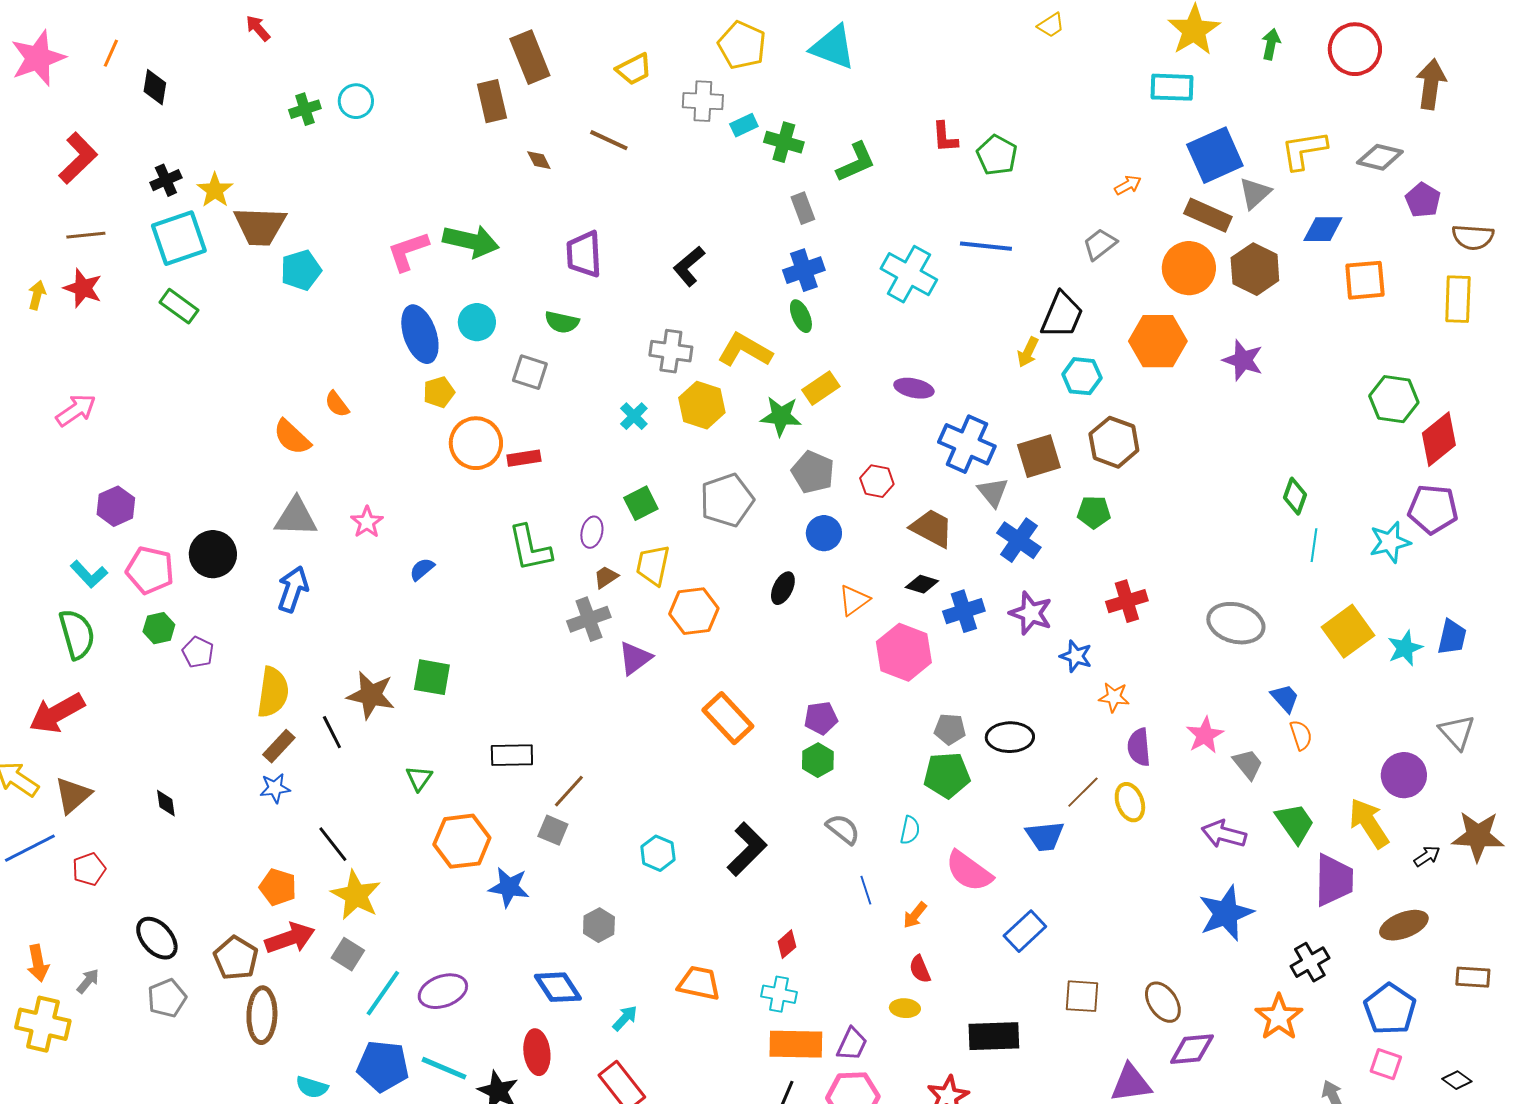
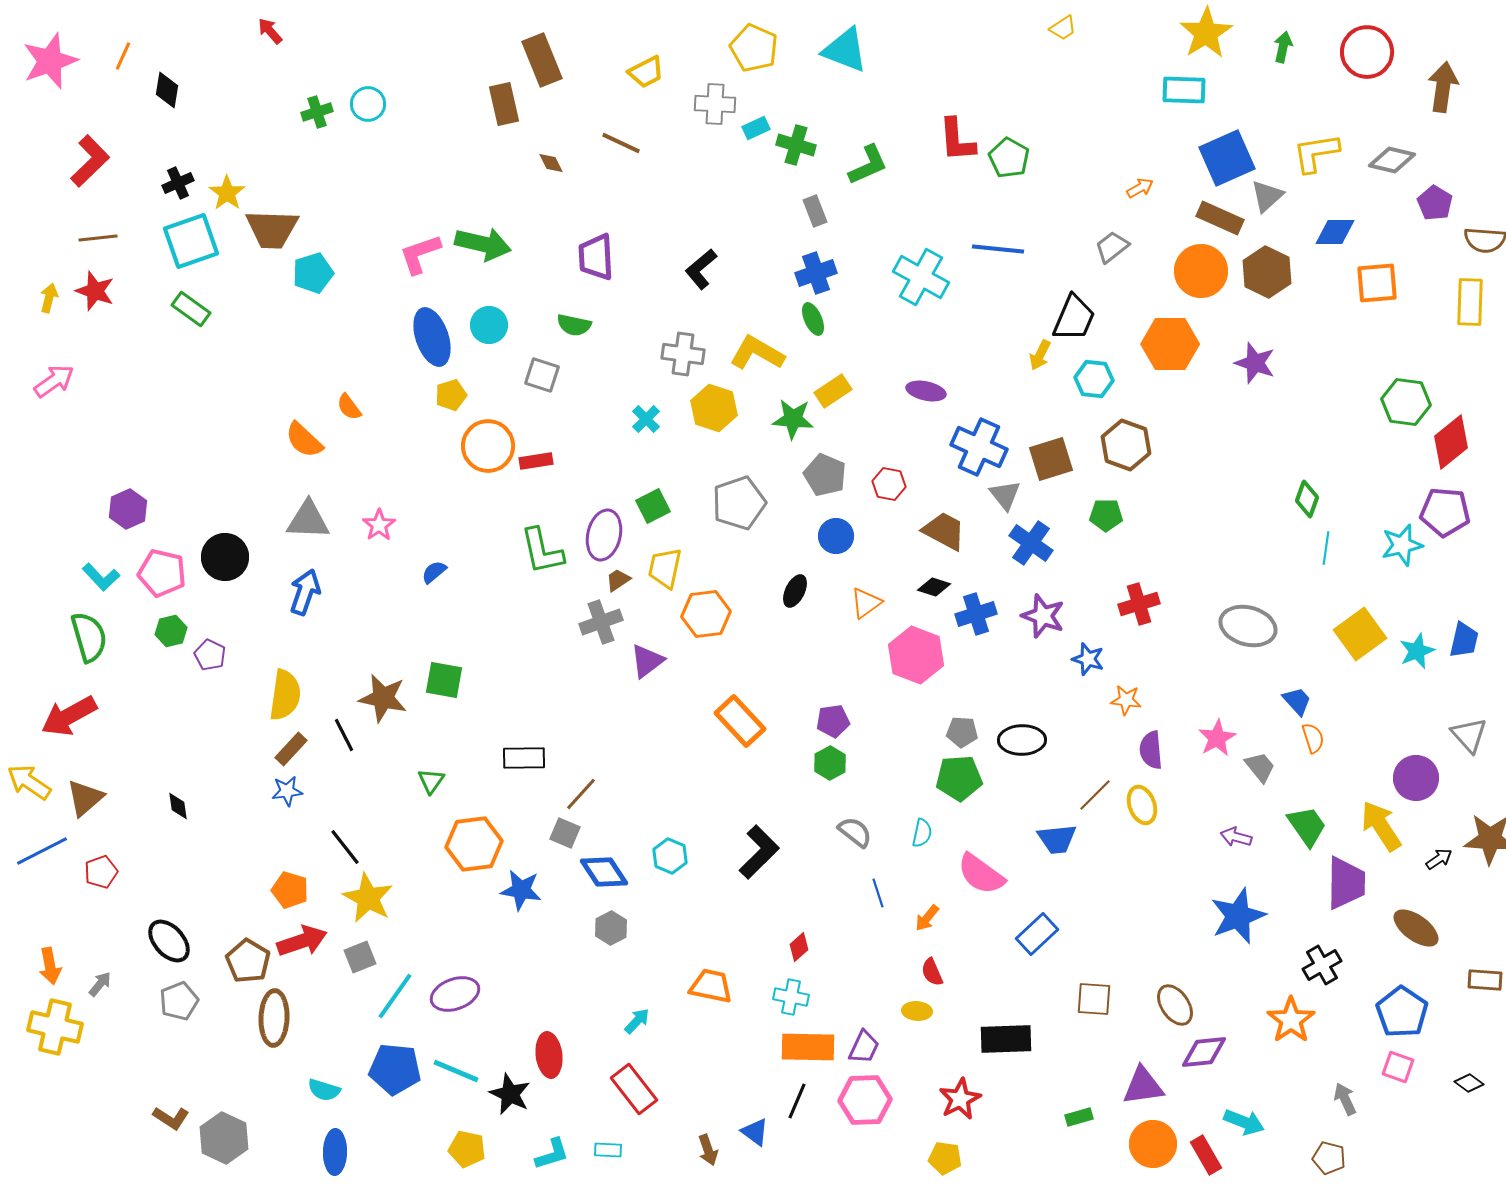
red L-shape: (945, 137) -> (957, 140), size x1.4
pink arrow: (76, 410) -> (54, 381), moved
purple ellipse: (592, 532) -> (604, 535), size x1.6
purple arrow: (1224, 834) -> (1236, 837), size x0.7
brown ellipse: (1404, 925) -> (1416, 928), turned 57
gray square: (348, 954) -> (360, 957), turned 36
blue diamond: (558, 987) -> (604, 872), moved

